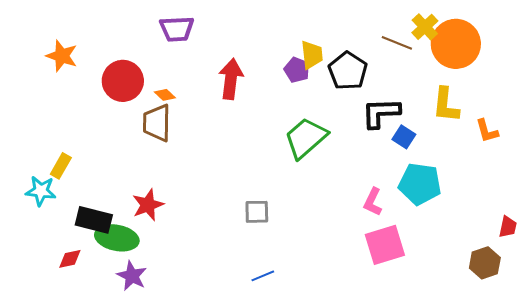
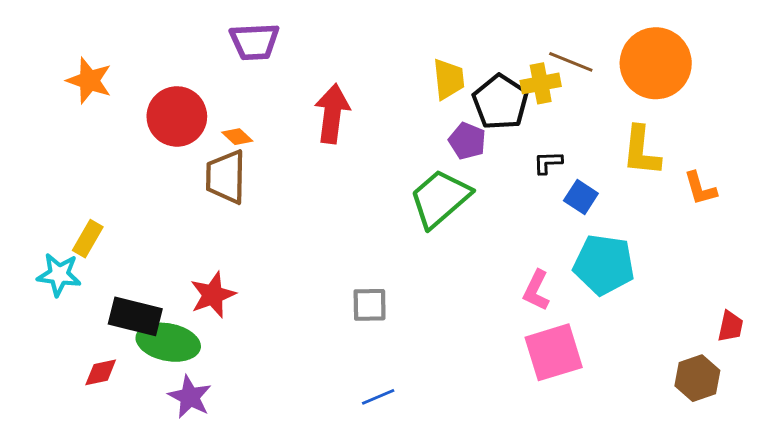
yellow cross: (425, 27) -> (541, 83), moved, turned 32
purple pentagon: (297, 70) -> (467, 141), moved
black L-shape: (381, 113) -> (548, 162), size x0.5

